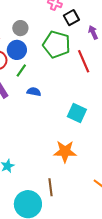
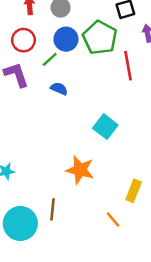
blue circle: (17, 50) -> (66, 39), moved

